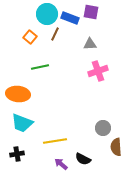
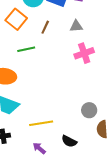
brown line: (55, 34) -> (45, 27), moved
orange square: (30, 37) -> (16, 19), size x1.5
purple arrow: (61, 164) -> (39, 148), moved

